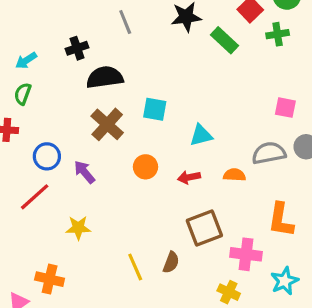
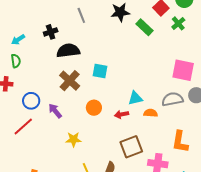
green cross: (278, 34) -> (178, 23), turned -32
green semicircle: (23, 94) -> (16, 61), turned 152
pink square: (285, 108) -> (183, 70), size x1.6
cyan triangle: (201, 135) -> (135, 98), moved
yellow star: (78, 228) -> (73, 139), moved

